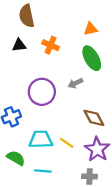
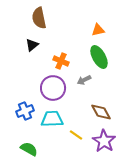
black triangle: (19, 45) -> (32, 45), turned -32
orange cross: (51, 45) -> (61, 61), moved
cyan trapezoid: (41, 140) -> (52, 119), moved

